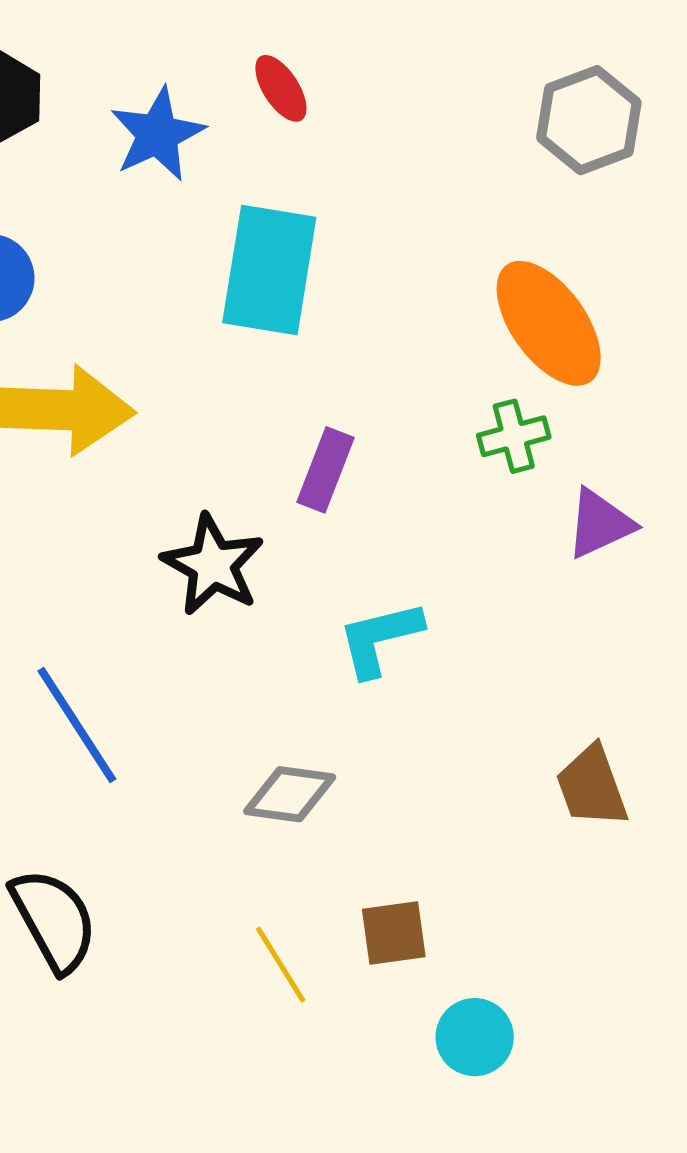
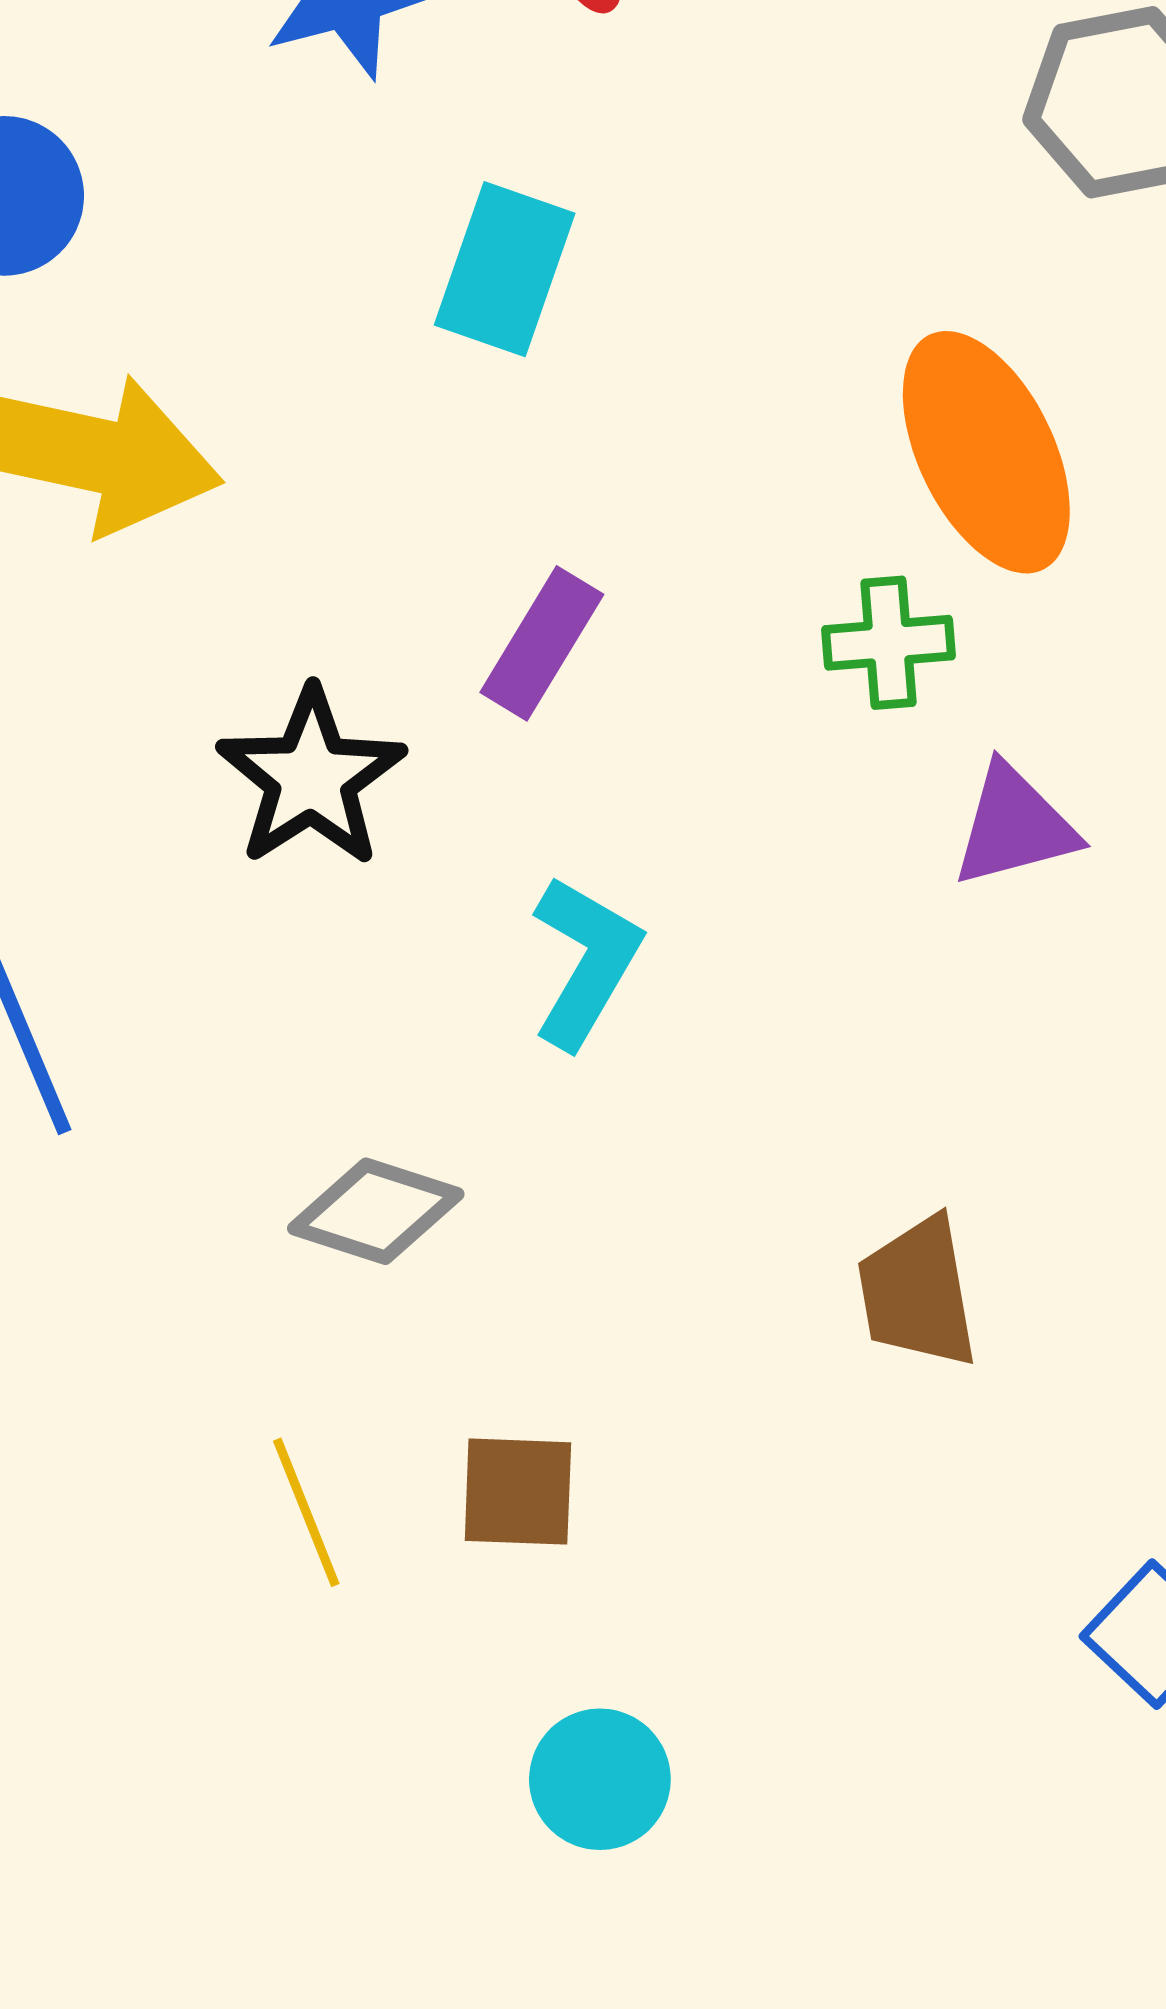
cyan rectangle: (269, 270) -> (505, 269), size x0.7
cyan L-shape: (380, 639) -> (586, 962), turned 124
cyan circle: (475, 1037) -> (600, 1779), moved

